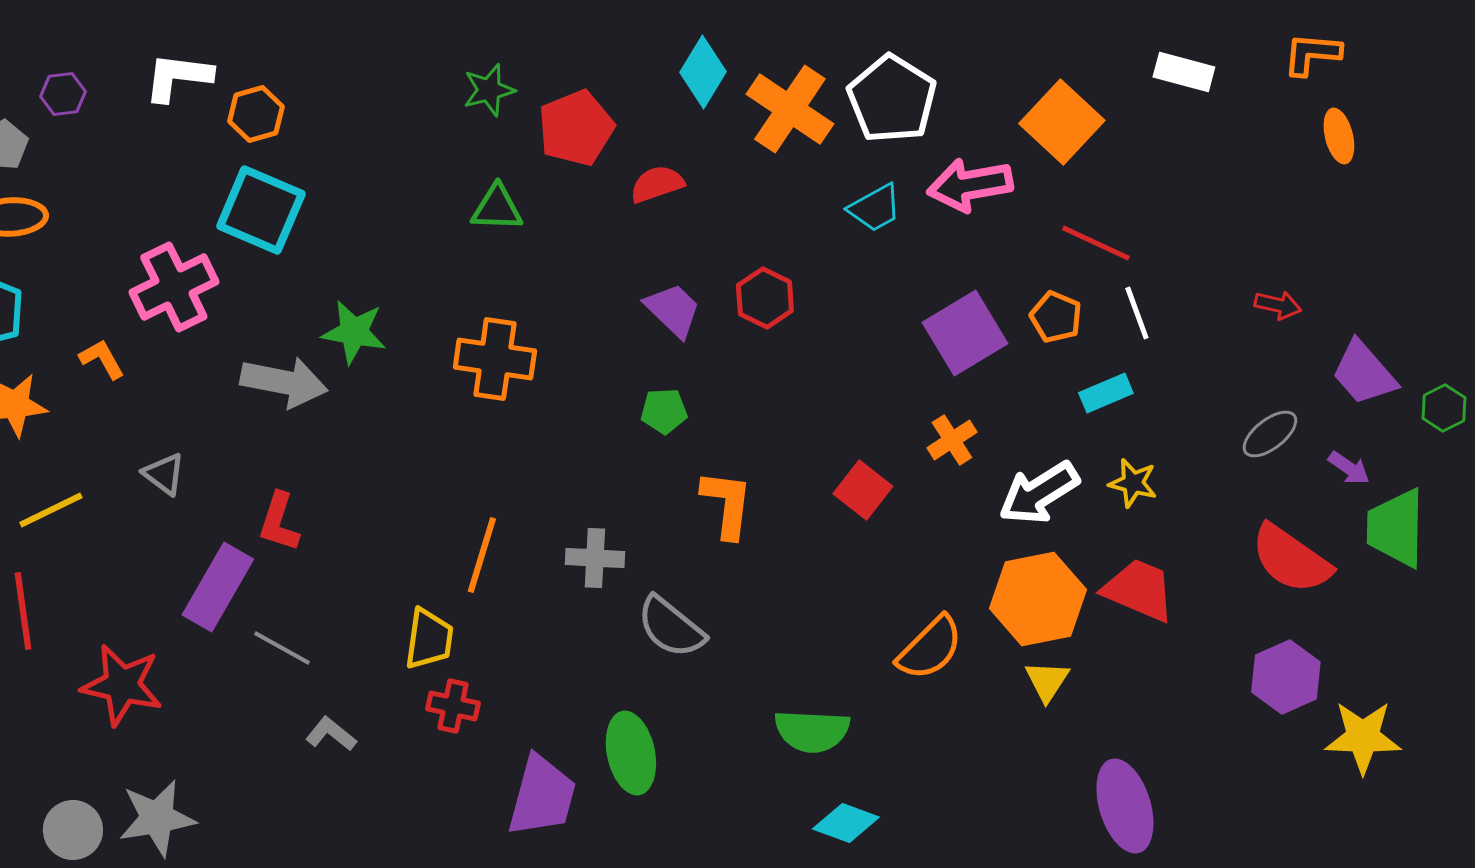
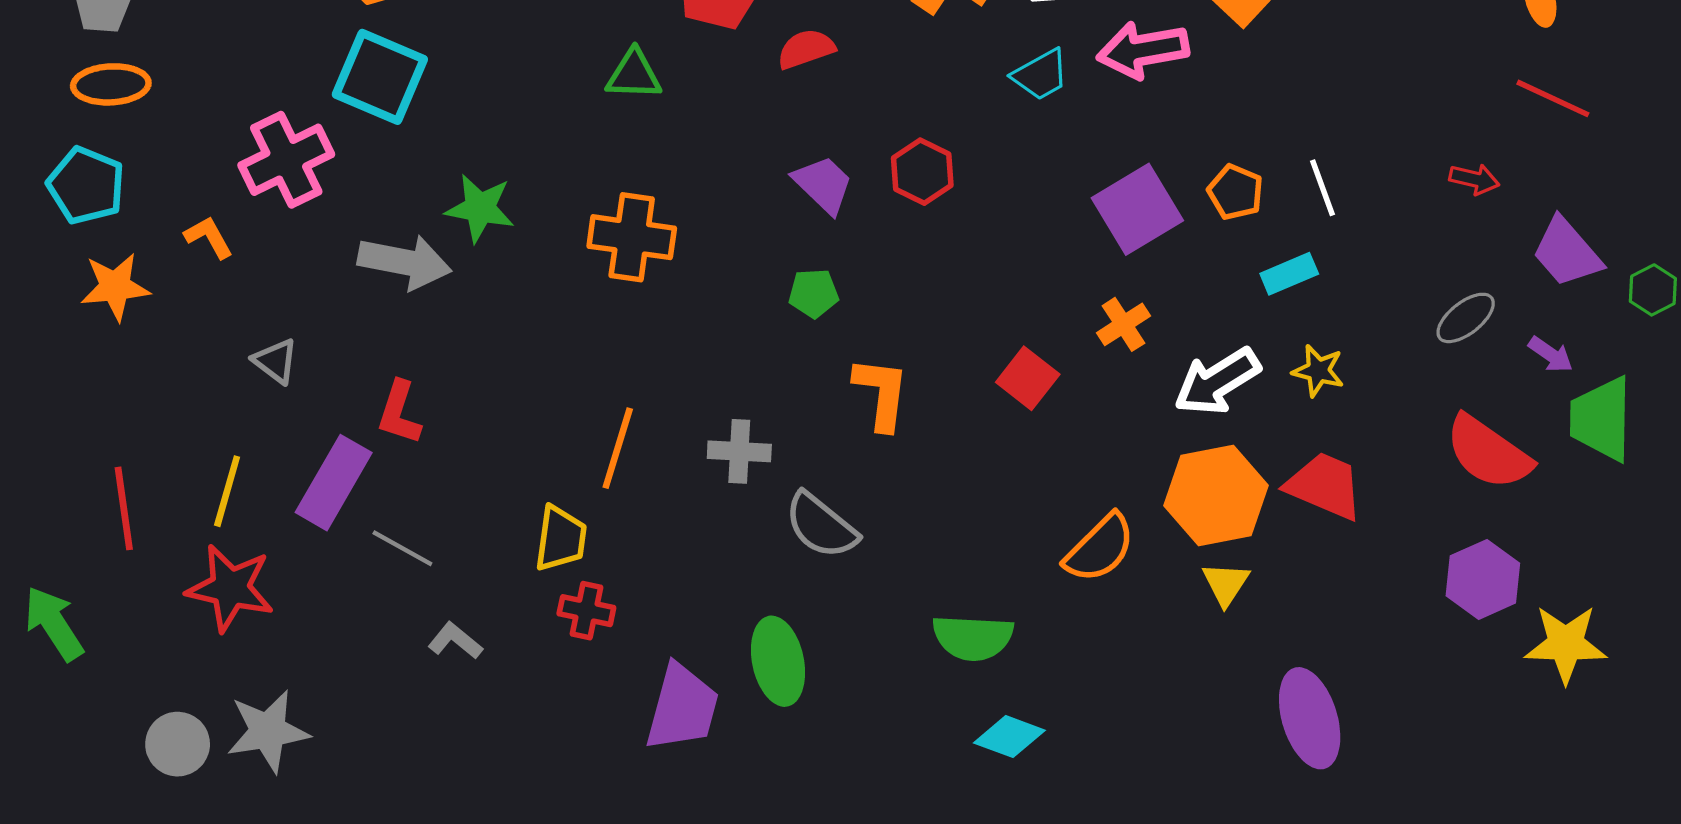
red line: (1096, 243) -> (1553, 98), moved
yellow line: (51, 510) -> (227, 491), moved, turned -48

